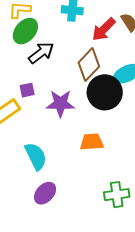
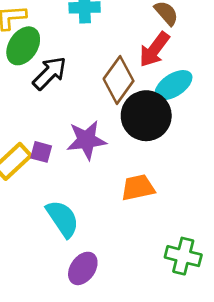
red arrow: (104, 29) -> (154, 50), moved
purple square: (27, 90) -> (41, 152), moved, turned 35
green cross: (117, 195) -> (183, 256), turned 30

